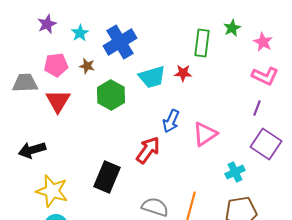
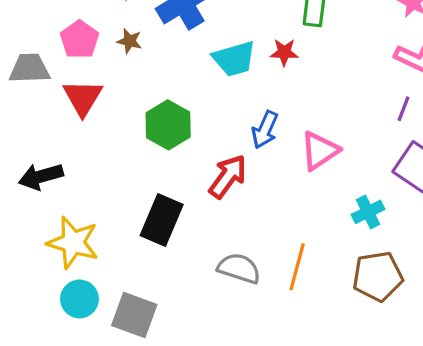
pink pentagon: (56, 65) -> (79, 39), turned -30
green hexagon: (111, 95) -> (168, 125), moved

